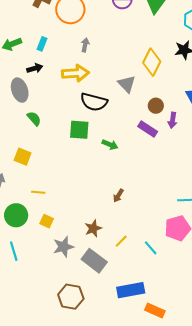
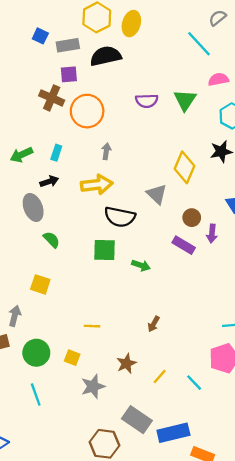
yellow line: (38, 192) -> (92, 326), moved
gray rectangle: (94, 261) -> (137, 420), moved

